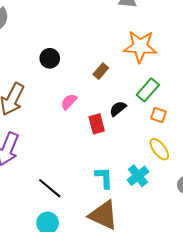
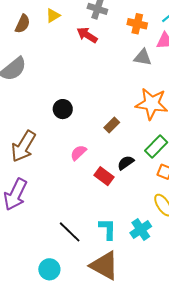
red rectangle: (97, 124) -> (104, 176), turned -42
black line: (50, 188) -> (70, 232), moved

